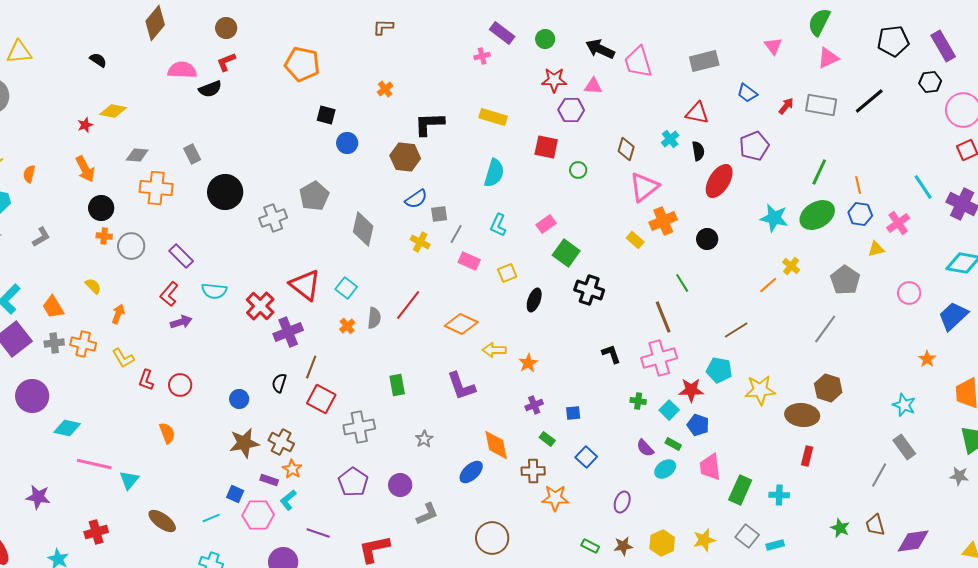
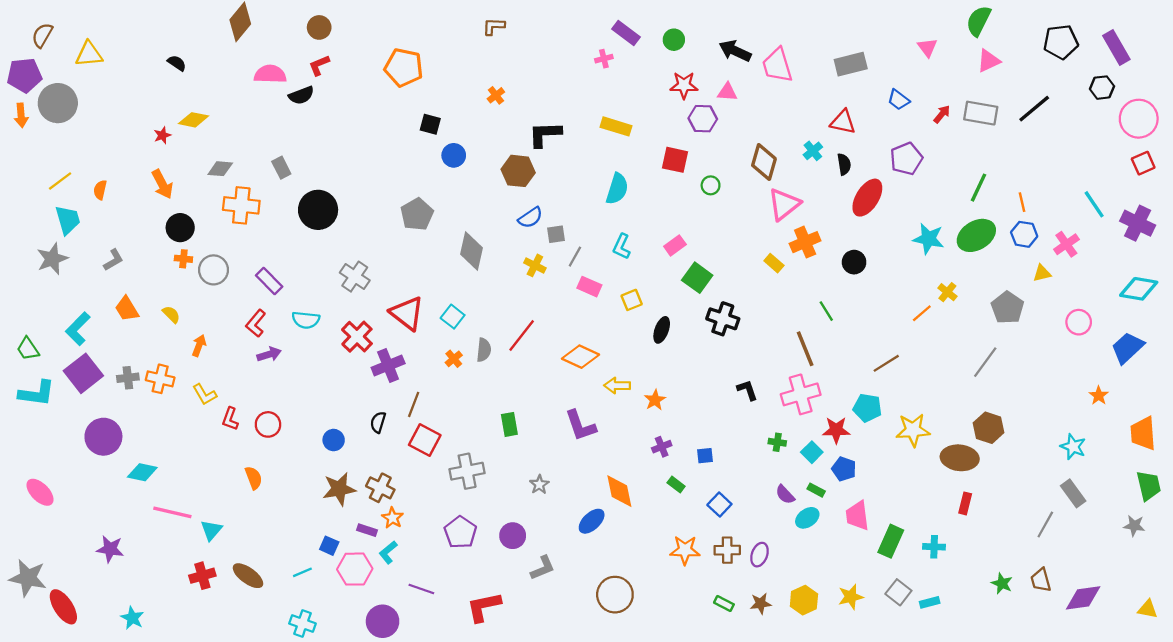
brown diamond: (626, 149) -> (764, 162), size x1.4
gray cross: (273, 218) -> (355, 277), moved, turned -36
orange trapezoid: (53, 307) -> (127, 309), moved
brown cross: (533, 471) -> (727, 550), moved
red cross: (96, 532) -> (202, 576), moved

